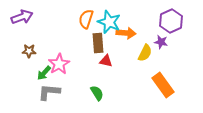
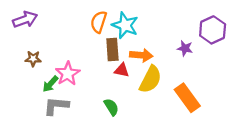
purple hexagon: (171, 21) -> (213, 30), moved
orange arrow: (126, 33) -> (141, 55), moved
yellow semicircle: (145, 53) -> (150, 79), moved, size x1.4

